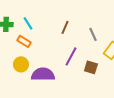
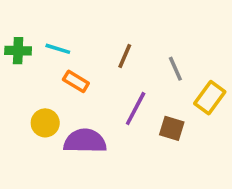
cyan line: (28, 23) -> (58, 49), turned -40
orange rectangle: (24, 41) -> (76, 81), moved

